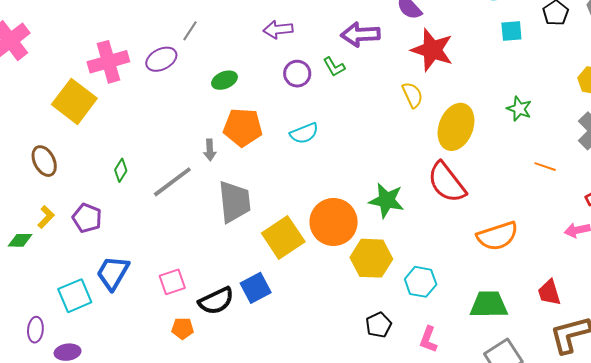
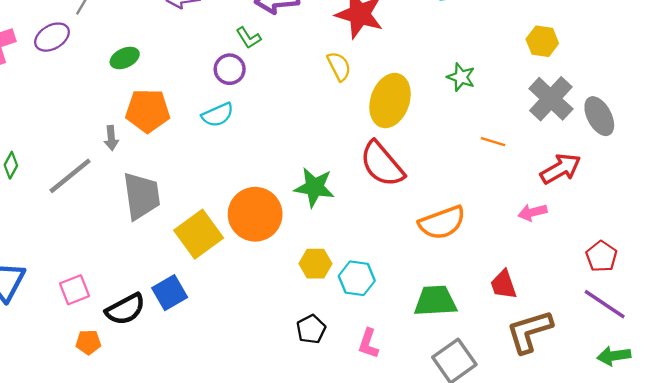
purple circle: (297, 74) -> (230, 69), moved
yellow hexagon: (371, 258) -> (315, 264), moved, size x0.7

